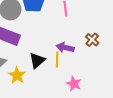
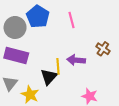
yellow line: (57, 60) -> (58, 66), moved

